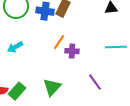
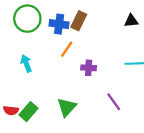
orange line: (59, 42) -> (67, 49), moved
cyan arrow: (15, 47) -> (26, 63), turned 98

